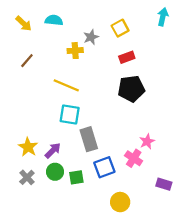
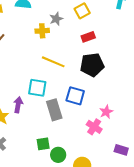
yellow line: (66, 85) -> (53, 62), moved
purple arrow: (53, 150) -> (18, 105), moved, turned -35
blue square: (104, 167) -> (75, 96), moved, turned 36
green circle: (55, 172) -> (58, 155), moved

